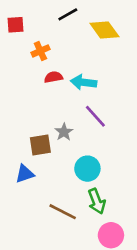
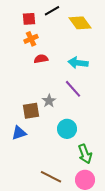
red square: (16, 25) -> (29, 19), moved
cyan arrow: (84, 82) -> (78, 63), moved
green arrow: (97, 201) -> (85, 154), moved
brown line: (63, 212) -> (51, 177), moved

